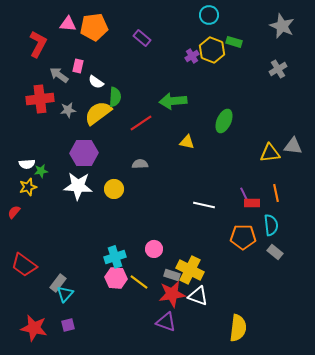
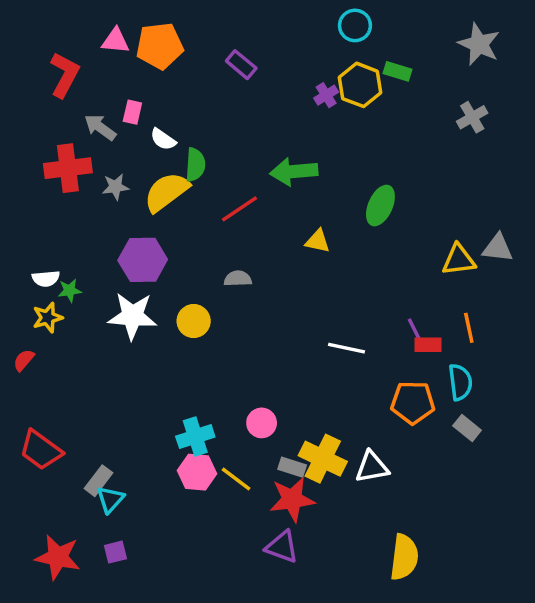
white triangle: (198, 296) -> (372, 467), moved, turned -30

